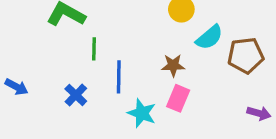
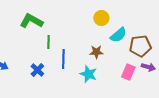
pink rectangle: (178, 98) -> (128, 72), moved
cyan star: (142, 113) -> (88, 74), moved
purple arrow: (259, 113) -> (148, 67), moved

